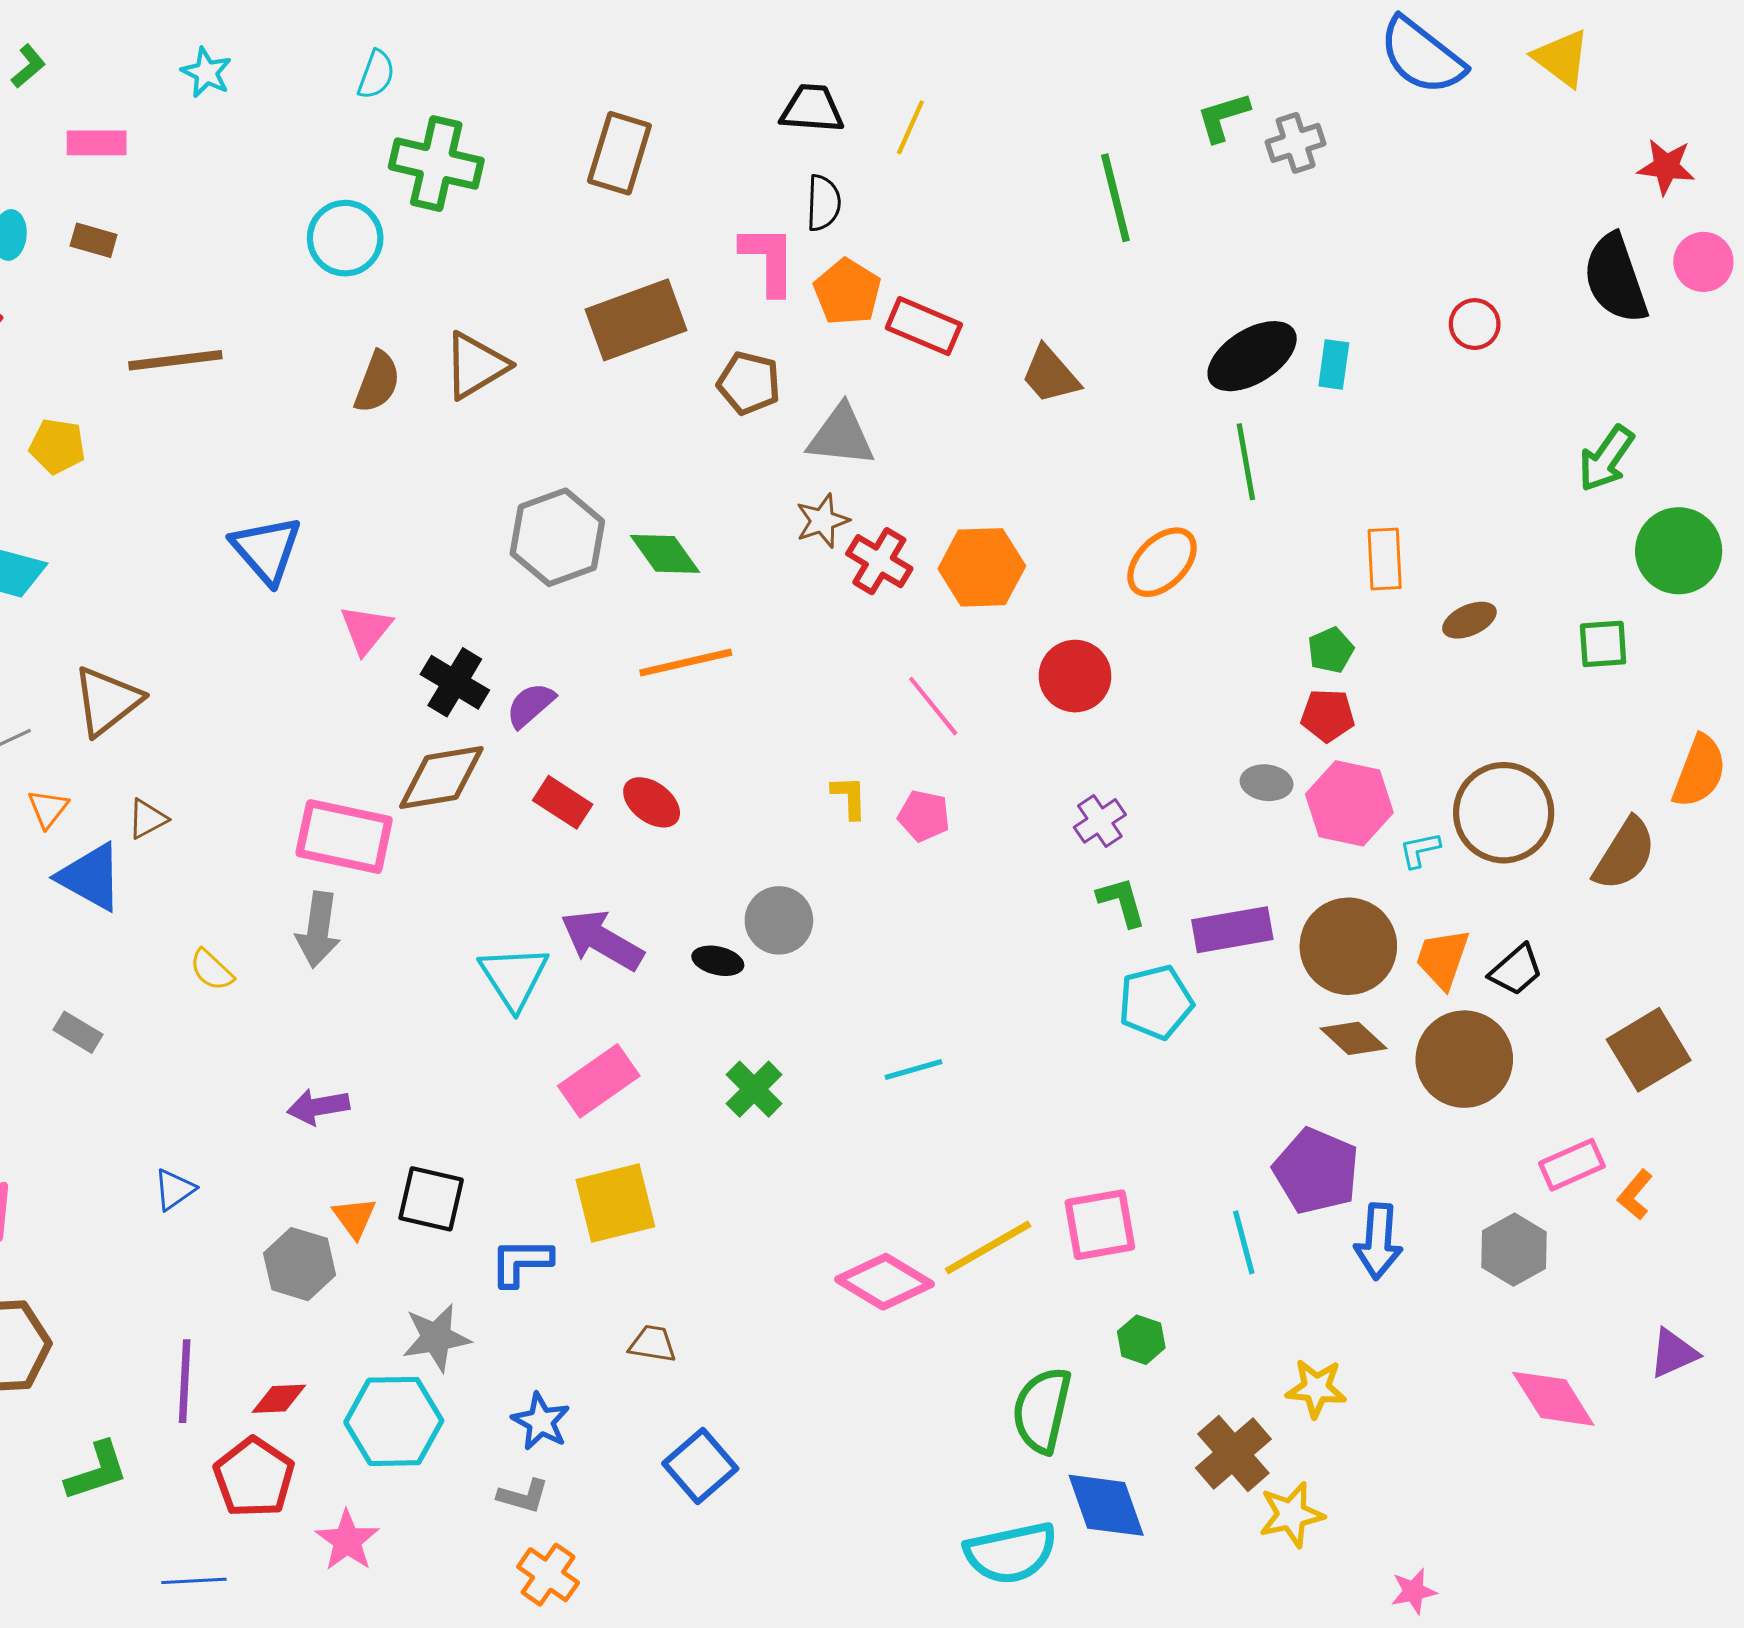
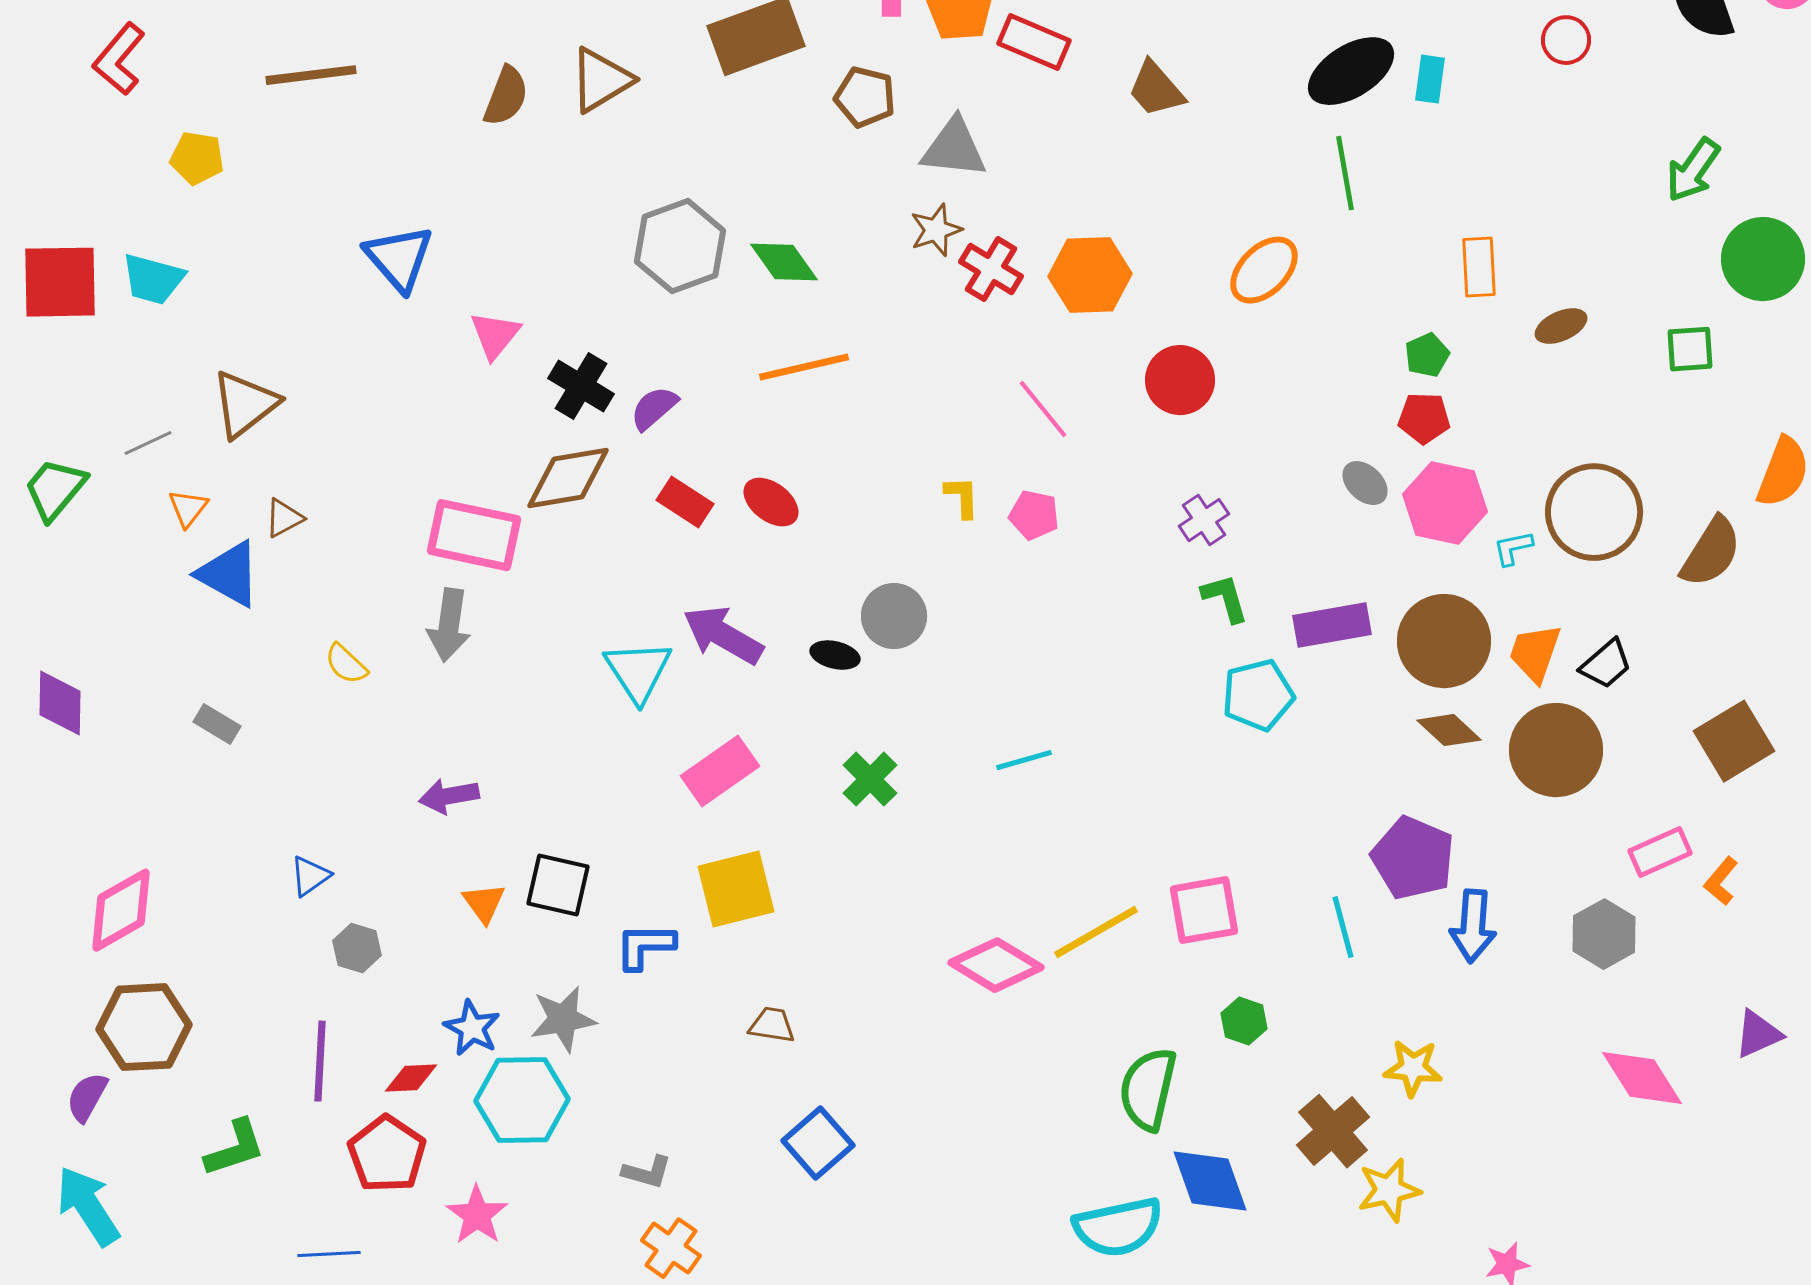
gray ellipse: (1267, 783) -> (1365, 483), turned 36
gray hexagon: (300, 1264) -> (357, 948), moved, size x0.7
blue star: (541, 1421) -> (472, 1028), moved

